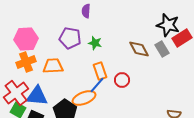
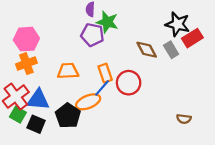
purple pentagon: (70, 38) -> (92, 35), moved
green star: (95, 43) -> (107, 22), moved, size x1.5
orange trapezoid: (53, 66) -> (68, 71), moved
red circle: (122, 80) -> (129, 83), size x1.5

